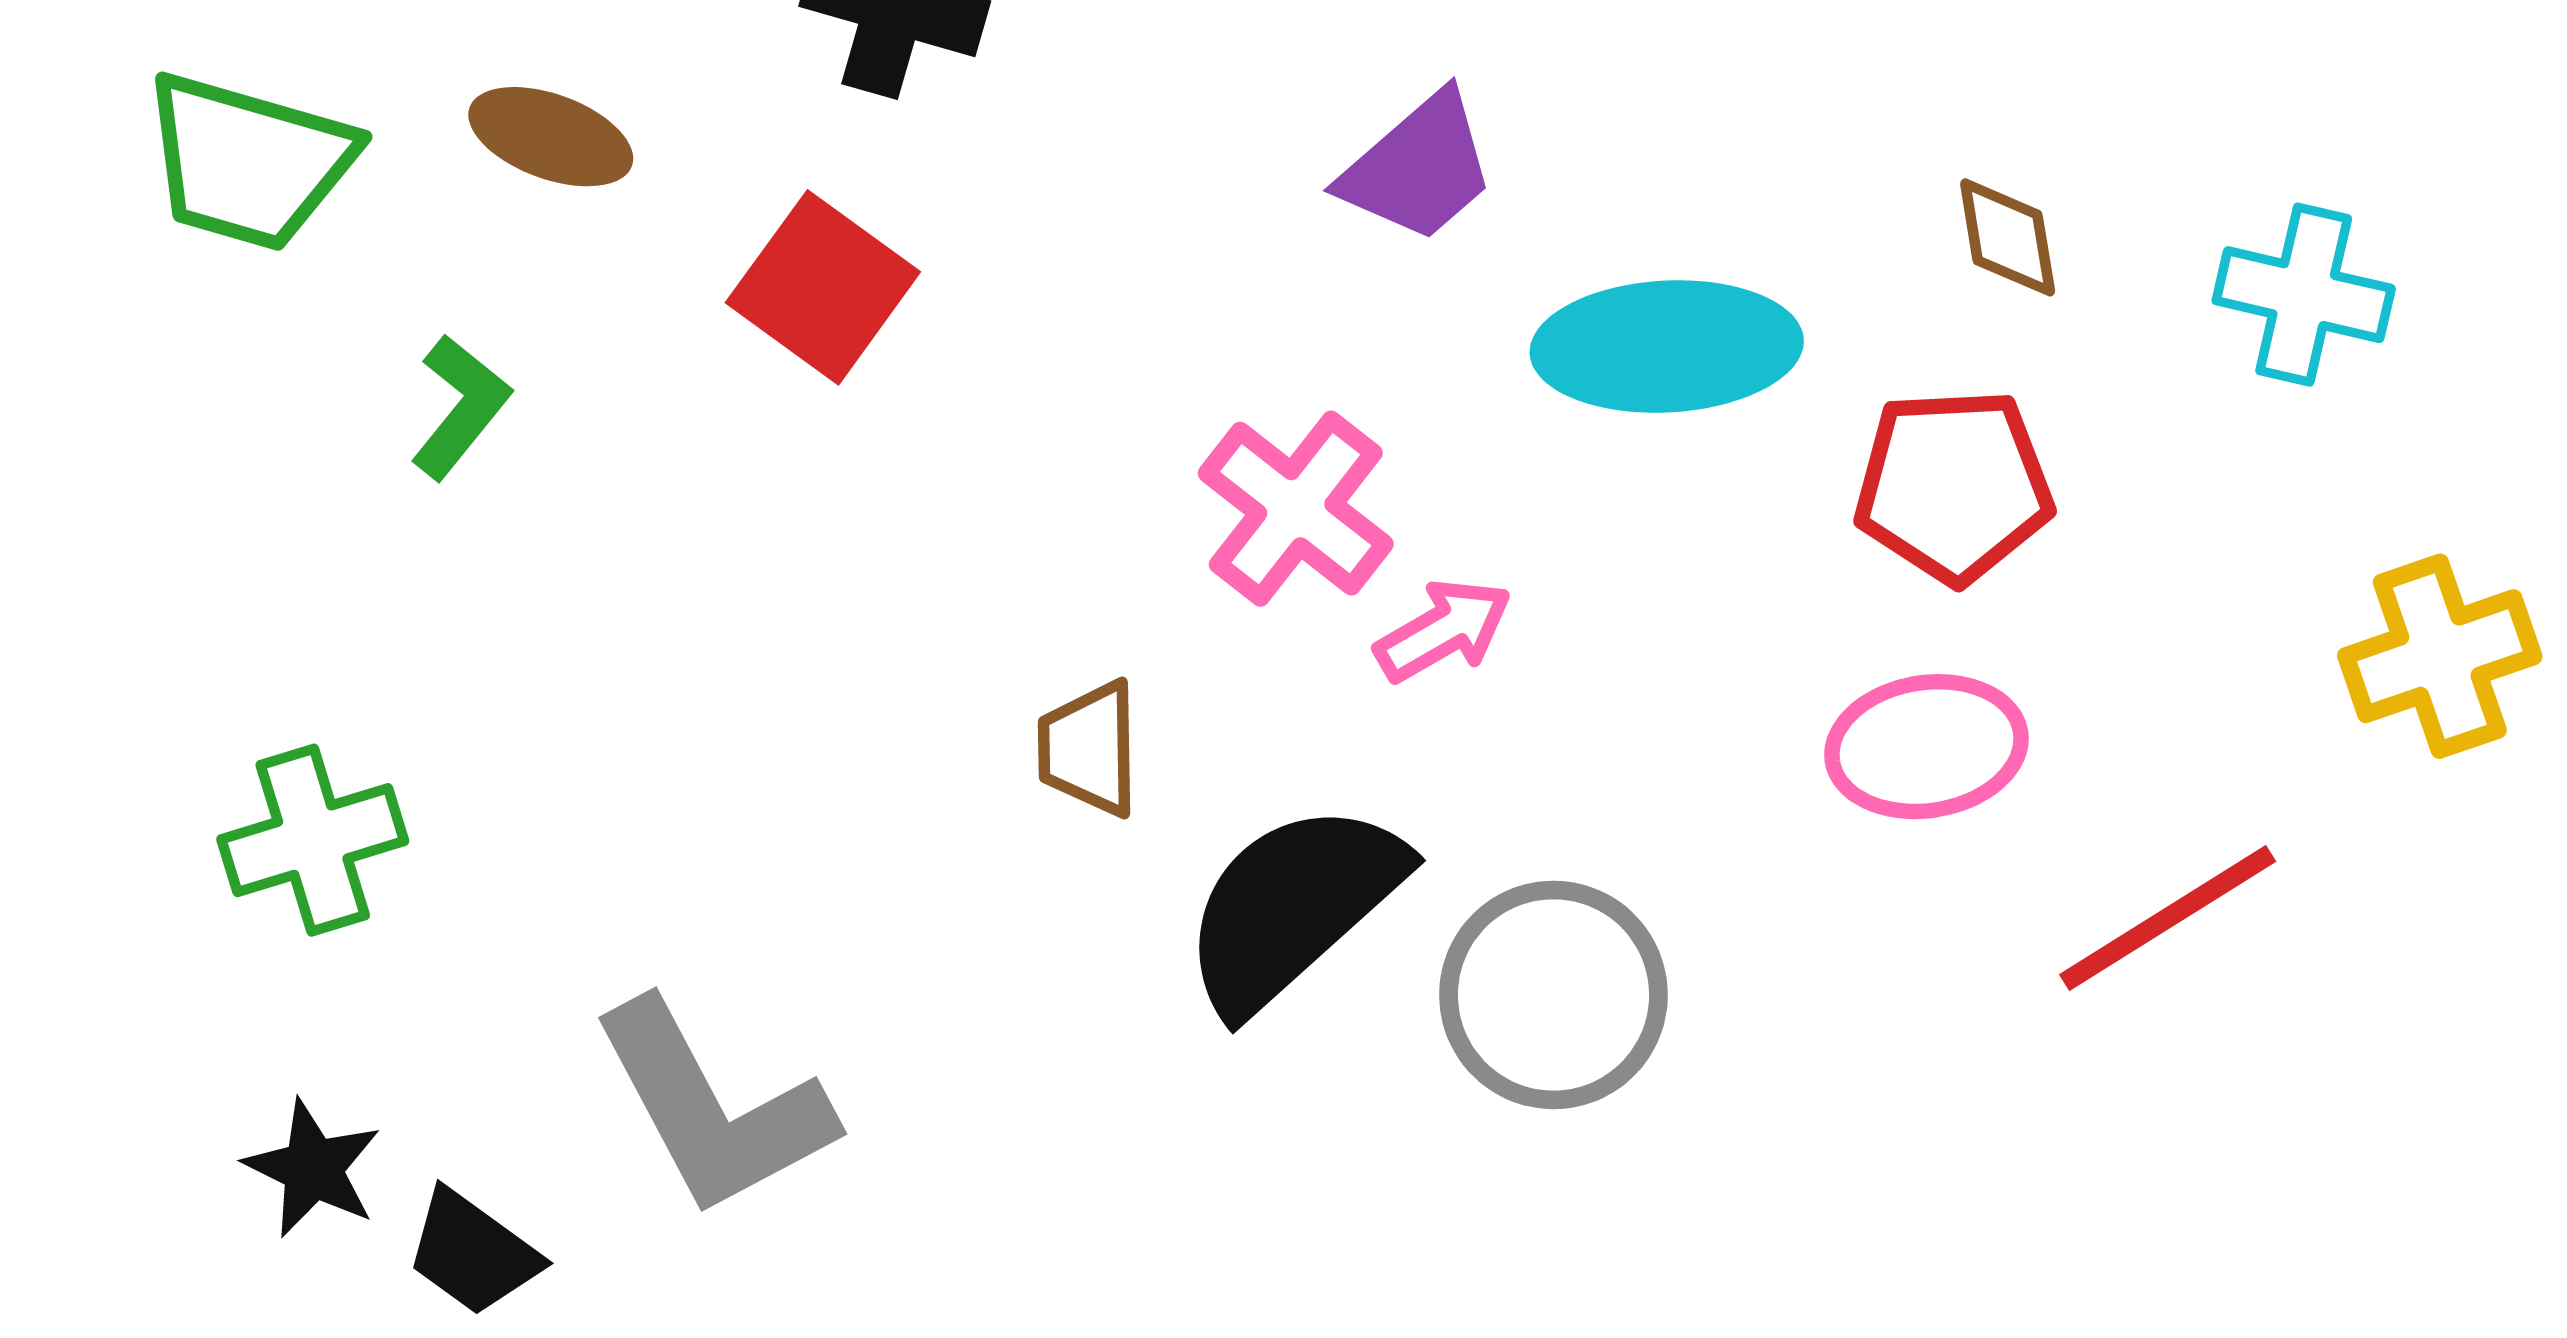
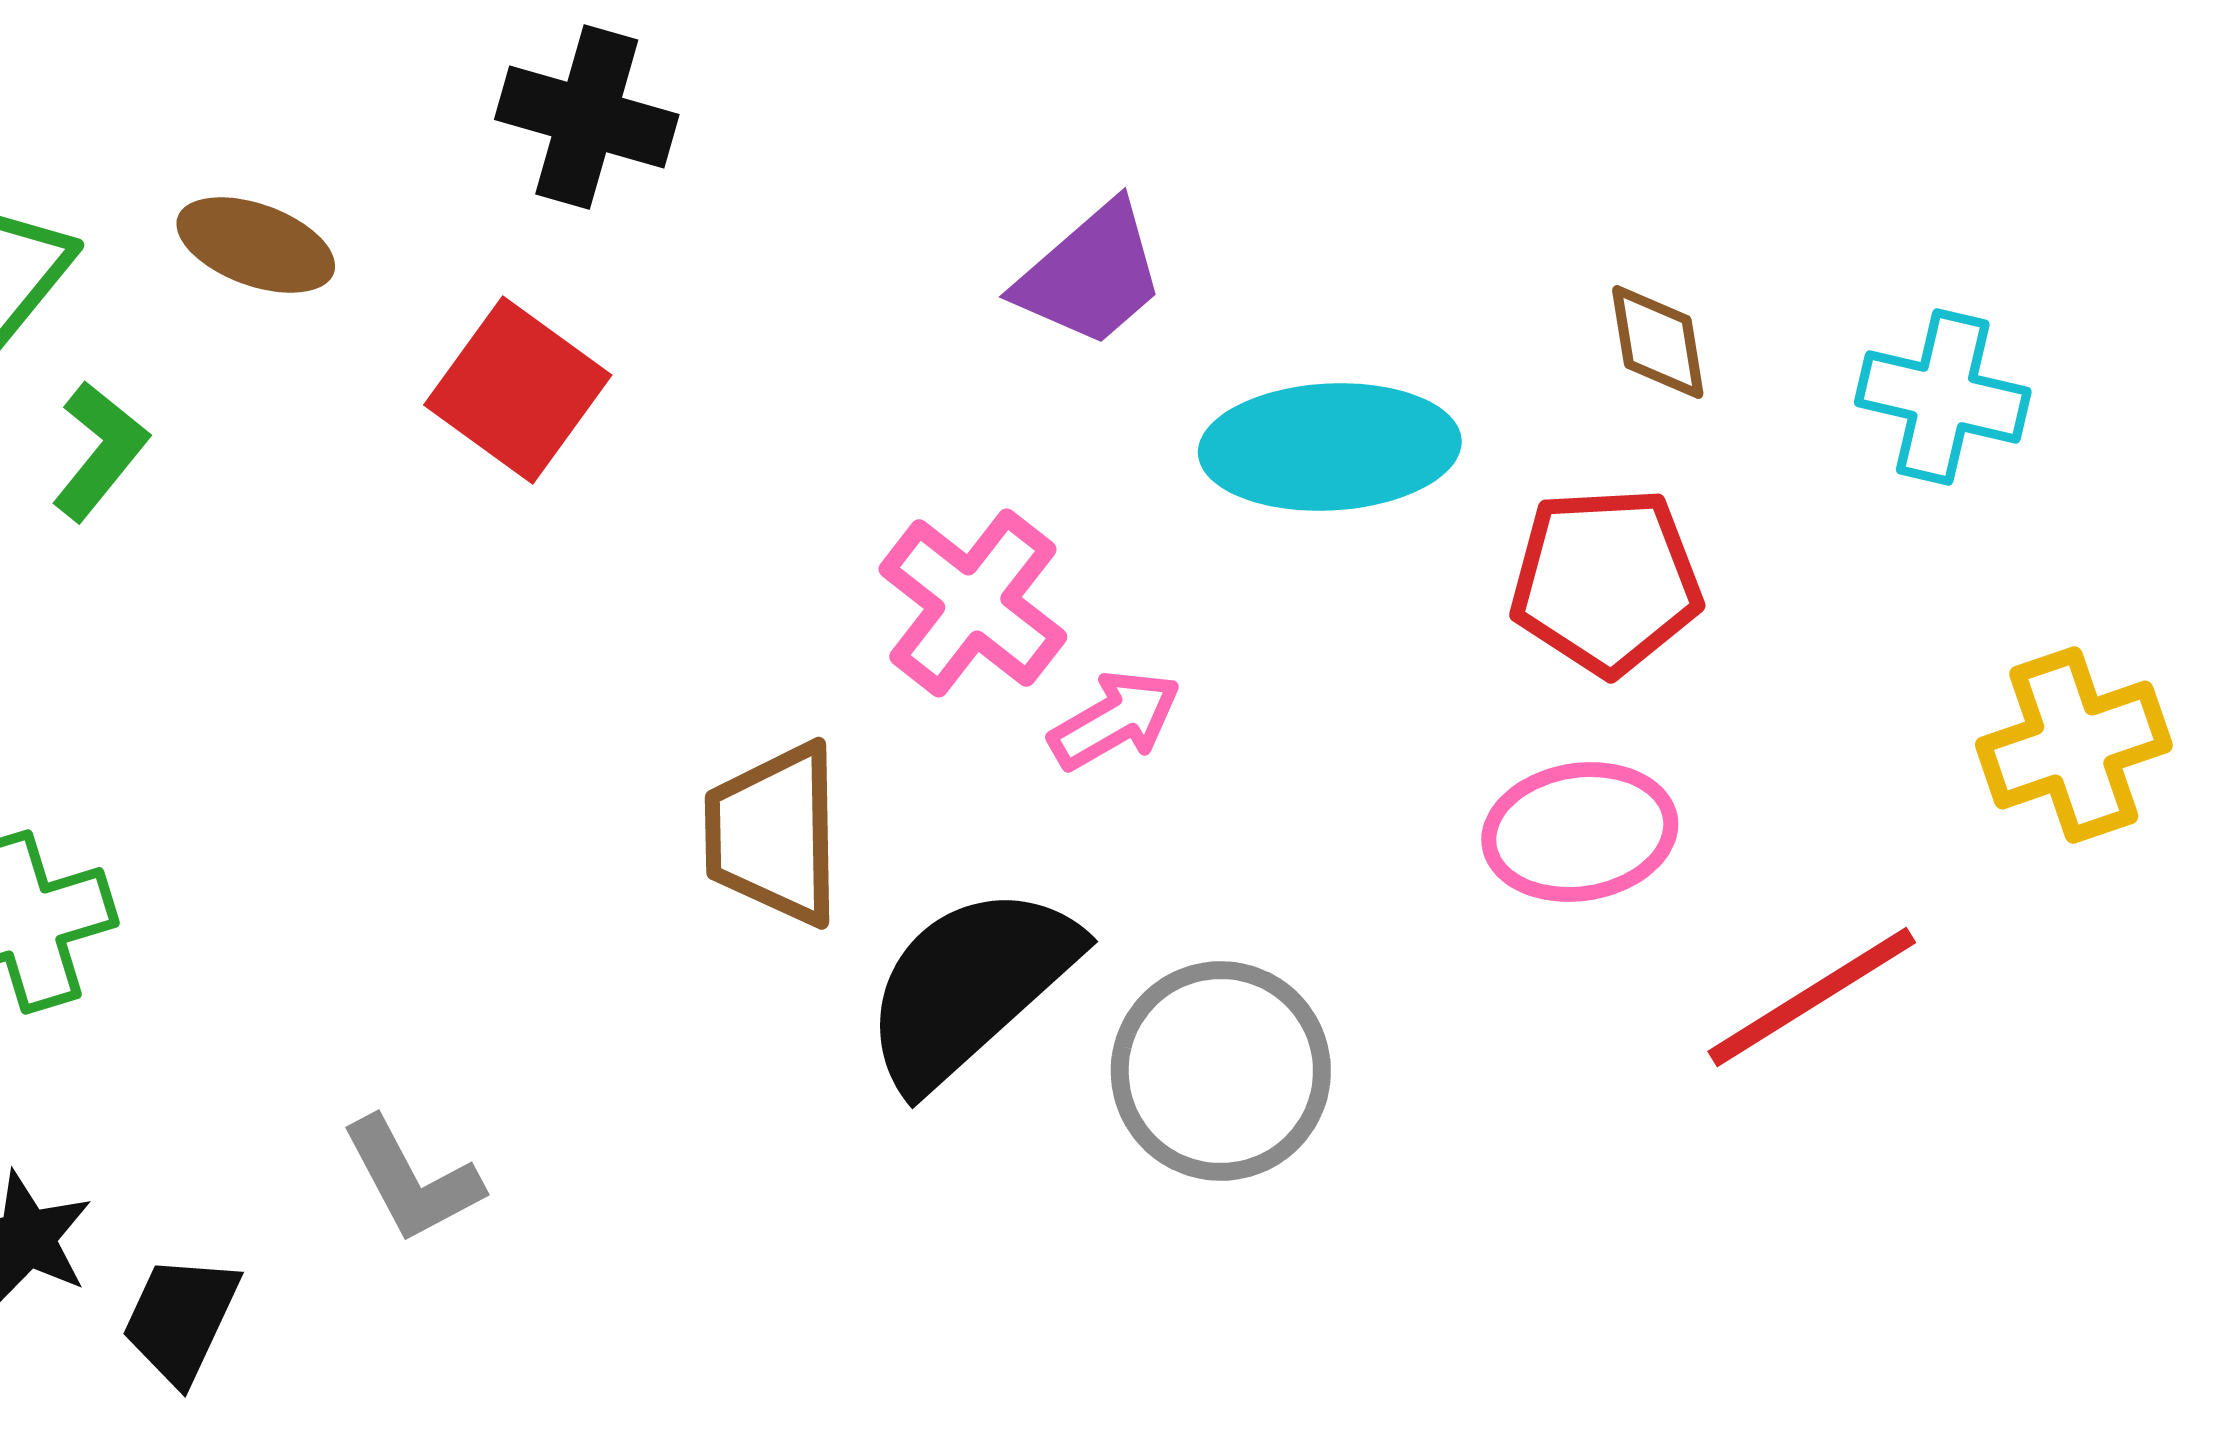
green L-shape: (460, 407) -> (100, 451), moved
brown trapezoid: (1089, 749) -> (774, 834), size x1.4
gray L-shape: (713, 1108) -> (412, 1180), size x0.6
black trapezoid: (473, 1253) -> (181, 1319), turned 79

